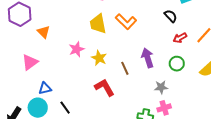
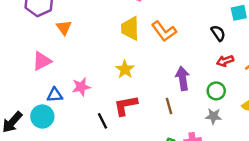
pink star: (77, 49) -> (81, 87), moved
brown line: (125, 68) -> (169, 106), moved
gray star: (161, 87) -> (213, 116), moved
red L-shape: (104, 88) -> (126, 105), turned -80
black line: (65, 108) -> (103, 121), moved

